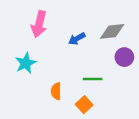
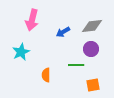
purple circle: (124, 57) -> (91, 49), moved
orange square: (84, 105) -> (93, 85), moved, turned 32

